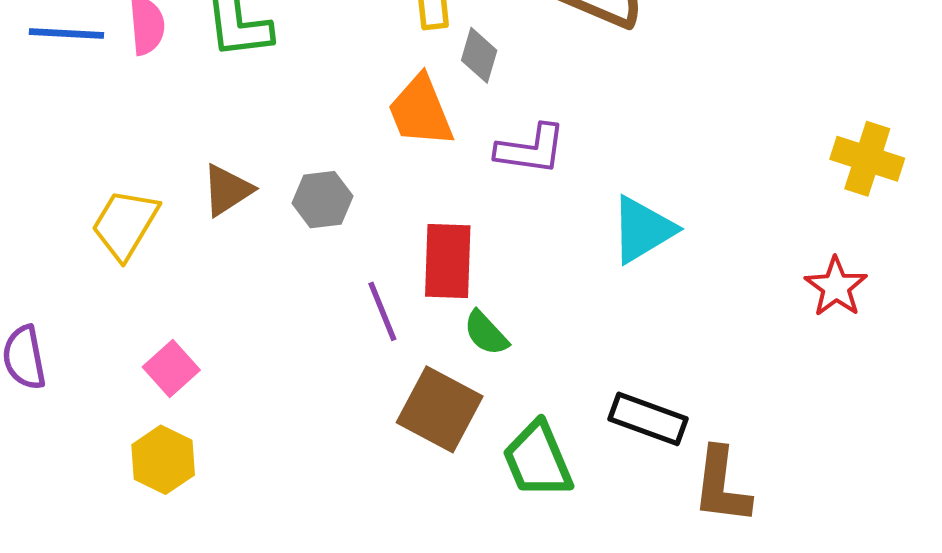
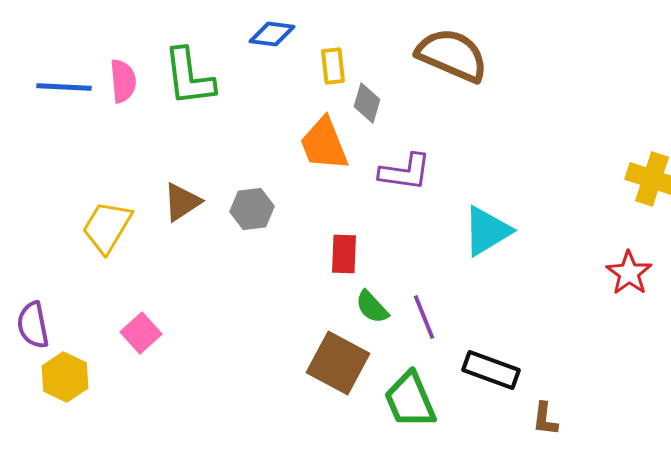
red rectangle: (448, 261) -> (344, 254), size x0.7
purple line: (382, 311) -> (424, 317), moved
yellow hexagon: (163, 460) -> (65, 377), moved
brown L-shape: (722, 486) -> (545, 419), size x0.6

